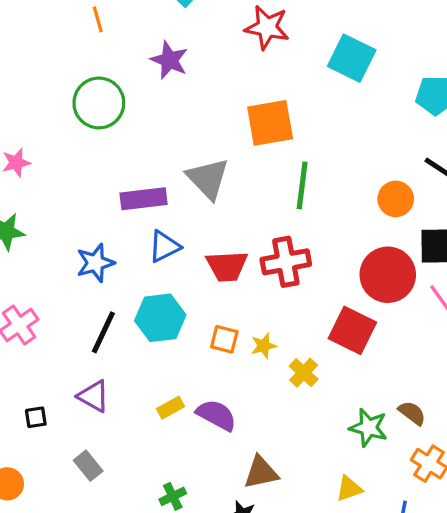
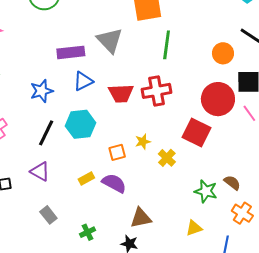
orange square: (224, 339) -> (117, 152), moved, turned -30
gray rectangle: (88, 466) -> (48, 215), moved

